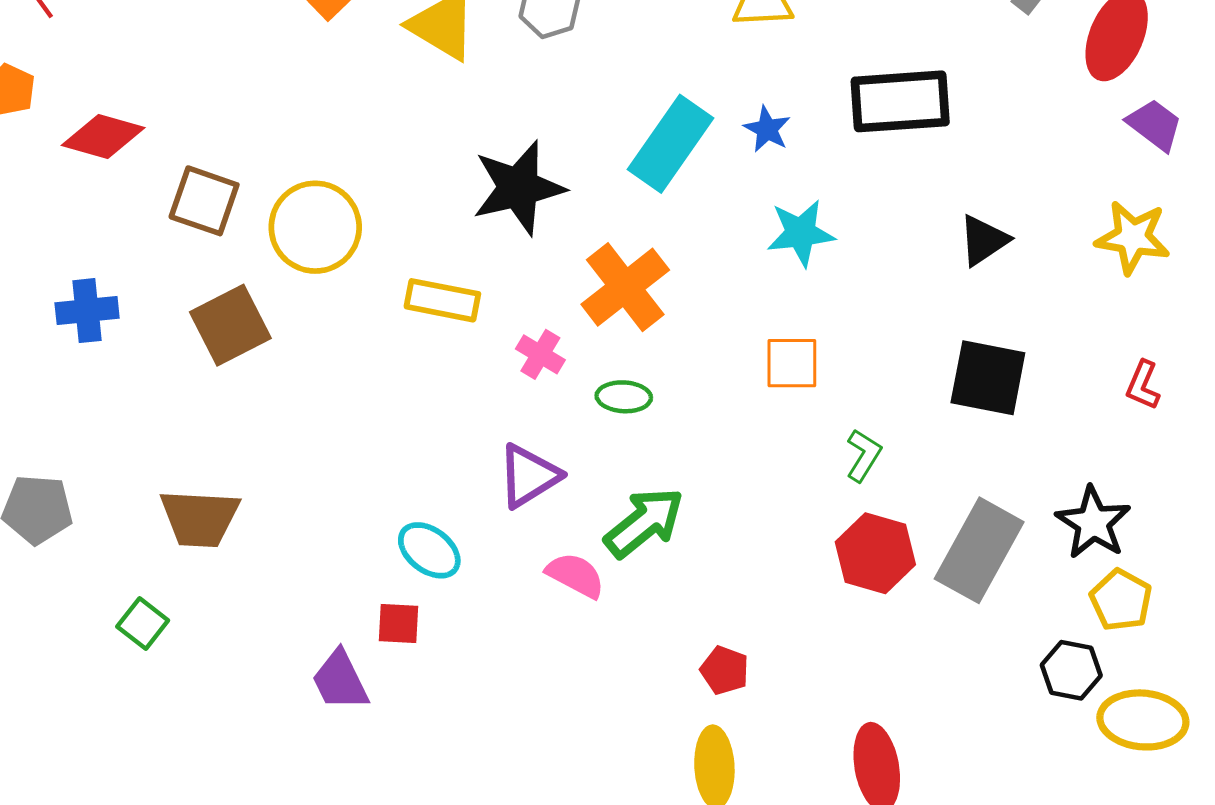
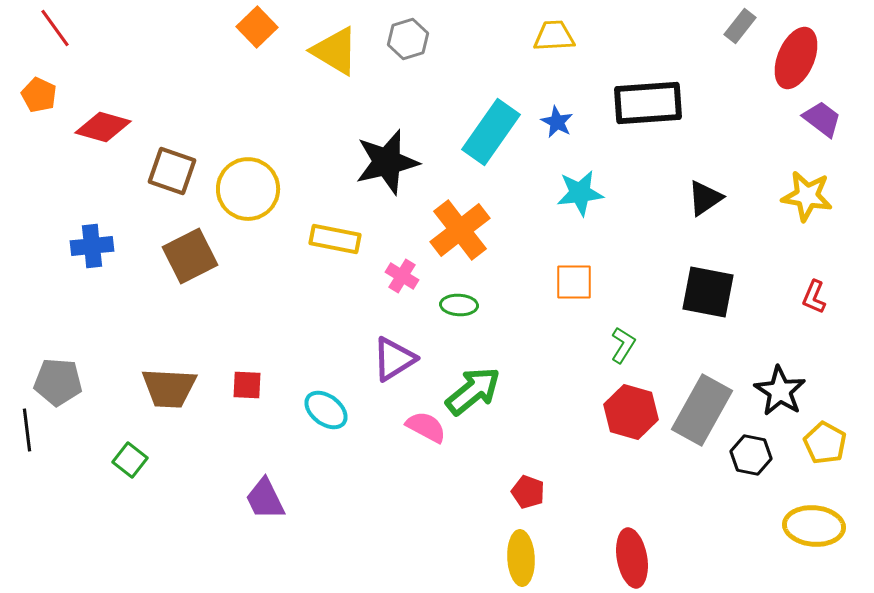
yellow pentagon: (1121, 600) -> (825, 443), moved
red square: (399, 623) -> (247, 385), moved
black hexagon: (1071, 670) -> (751, 455), moved

